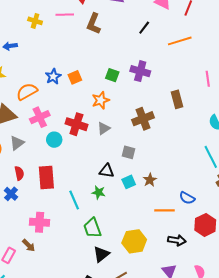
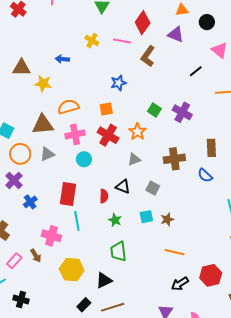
blue star: (53, 76) -> (118, 83), moved
orange square: (75, 77) -> (106, 109), moved
orange star: (101, 100) -> (137, 132), turned -30
red cross: (76, 124) -> (108, 135), moved
black triangle: (107, 171) -> (123, 187), moved
red semicircle: (19, 173) -> (104, 196), moved
blue semicircle: (187, 198) -> (205, 175), moved
cyan line: (74, 200) -> (77, 221), moved
green trapezoid: (92, 228) -> (118, 251), moved
black arrow: (177, 240) -> (180, 284), turned 126
yellow hexagon: (134, 241) -> (72, 270), moved

